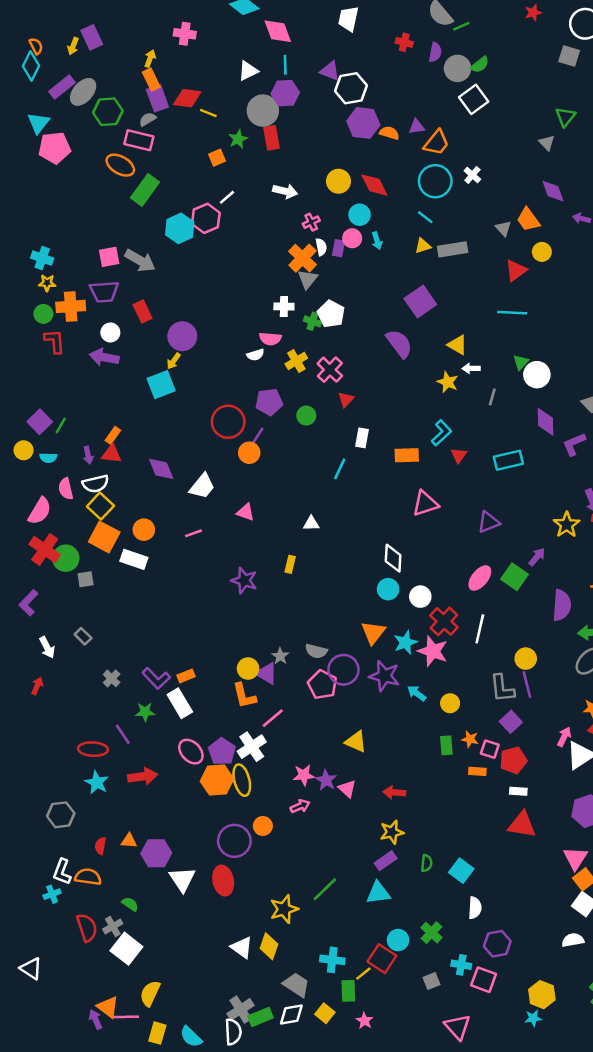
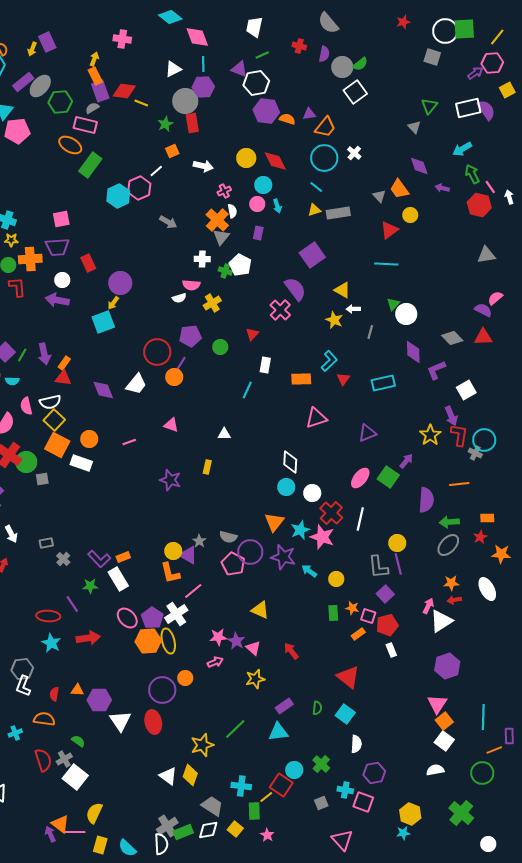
green line: (461, 26) -> (262, 55), moved
orange square: (217, 158) -> (172, 151), moved
purple rectangle: (338, 248) -> (258, 233), moved
gray arrow: (140, 261) -> (168, 222), moved, size x0.7
pink cross: (330, 370) -> (280, 310), moved
purple arrow: (88, 455) -> (44, 354), moved, size x1.5
white trapezoid: (202, 486) -> (136, 384), moved
gray rectangle: (83, 636) -> (46, 543), moved, turned -56
orange rectangle: (477, 771) -> (358, 634), turned -40
white rectangle: (518, 791) -> (391, 650), turned 64
red arrow: (394, 792) -> (291, 651), turned 48
red triangle: (522, 825) -> (348, 677), moved, turned 30
yellow star: (392, 832) -> (255, 679), moved
white L-shape: (62, 872) -> (23, 686), moved

